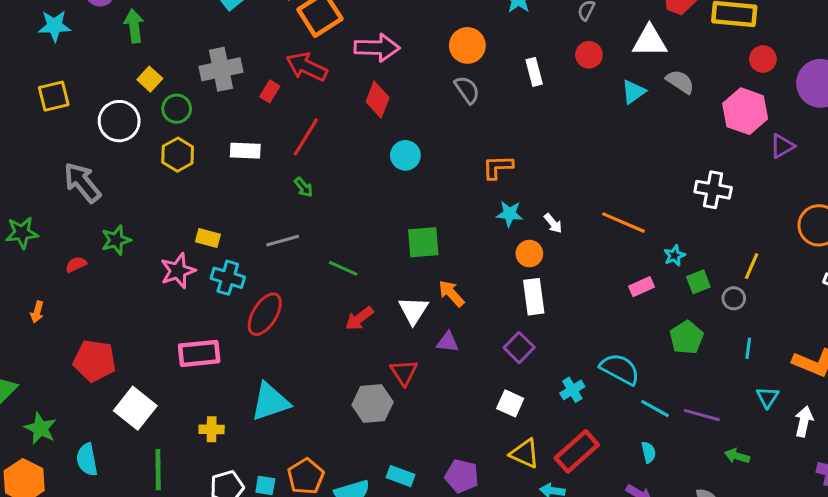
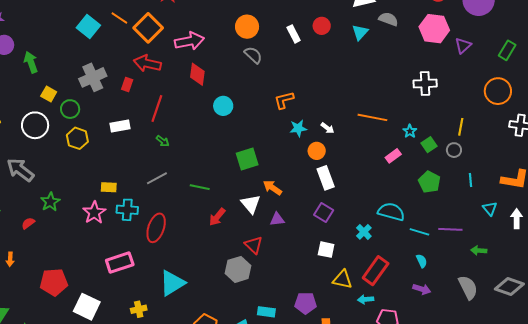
red circle: (589, 55) -> (322, 26), moved

